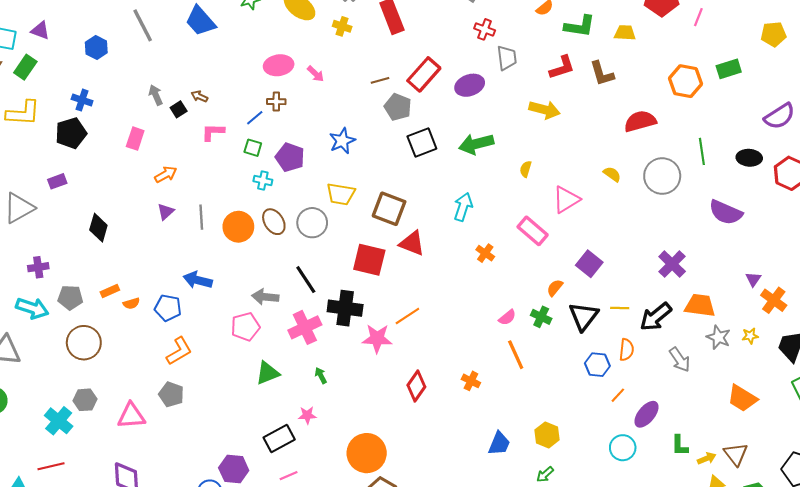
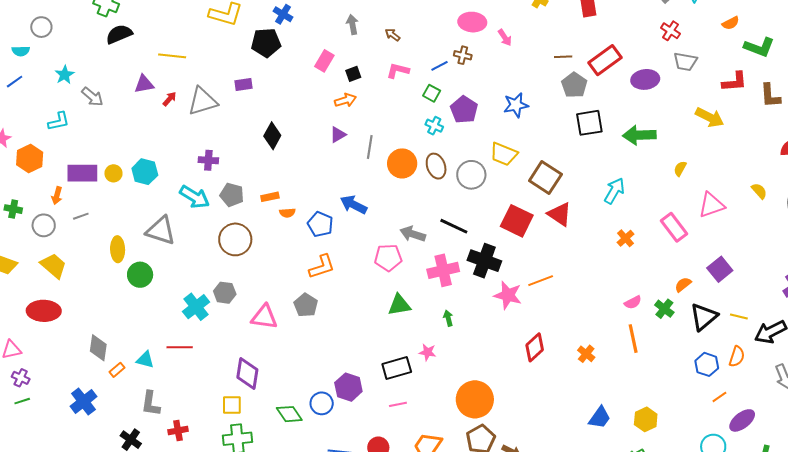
gray trapezoid: (507, 58) -> (685, 62), turned 95
black square: (179, 109) -> (353, 74), moved
black line: (306, 280) -> (454, 226), turned -44

